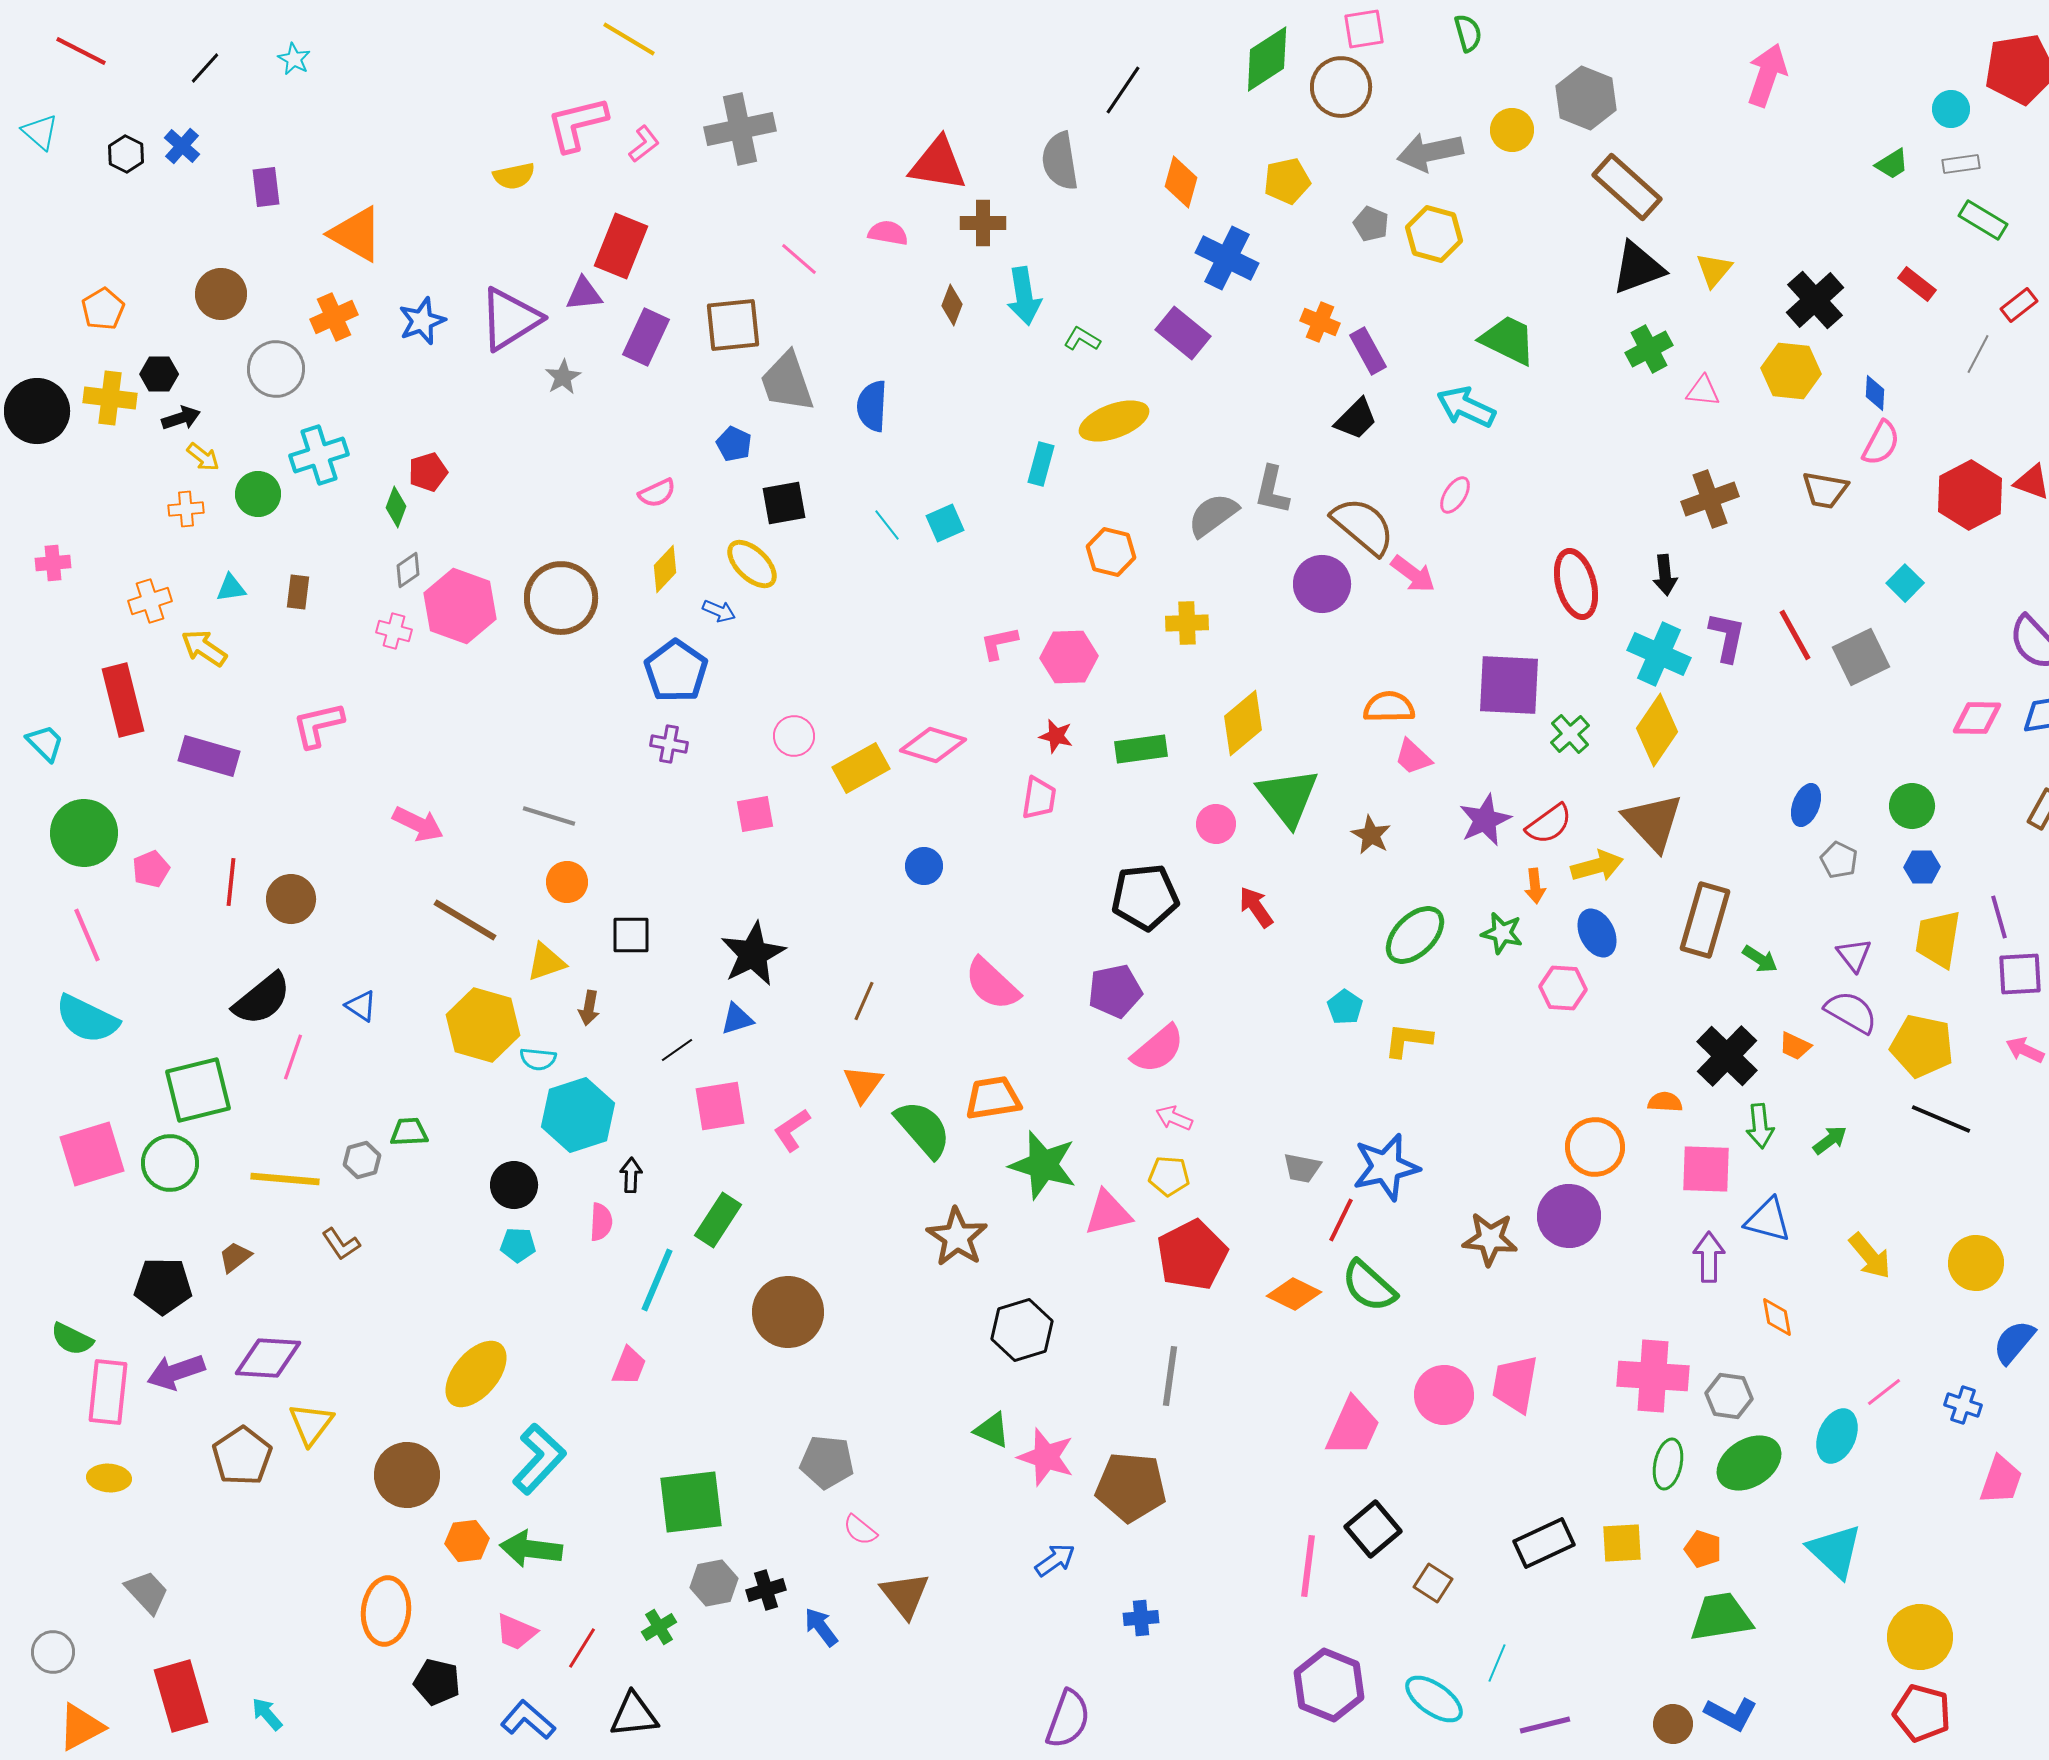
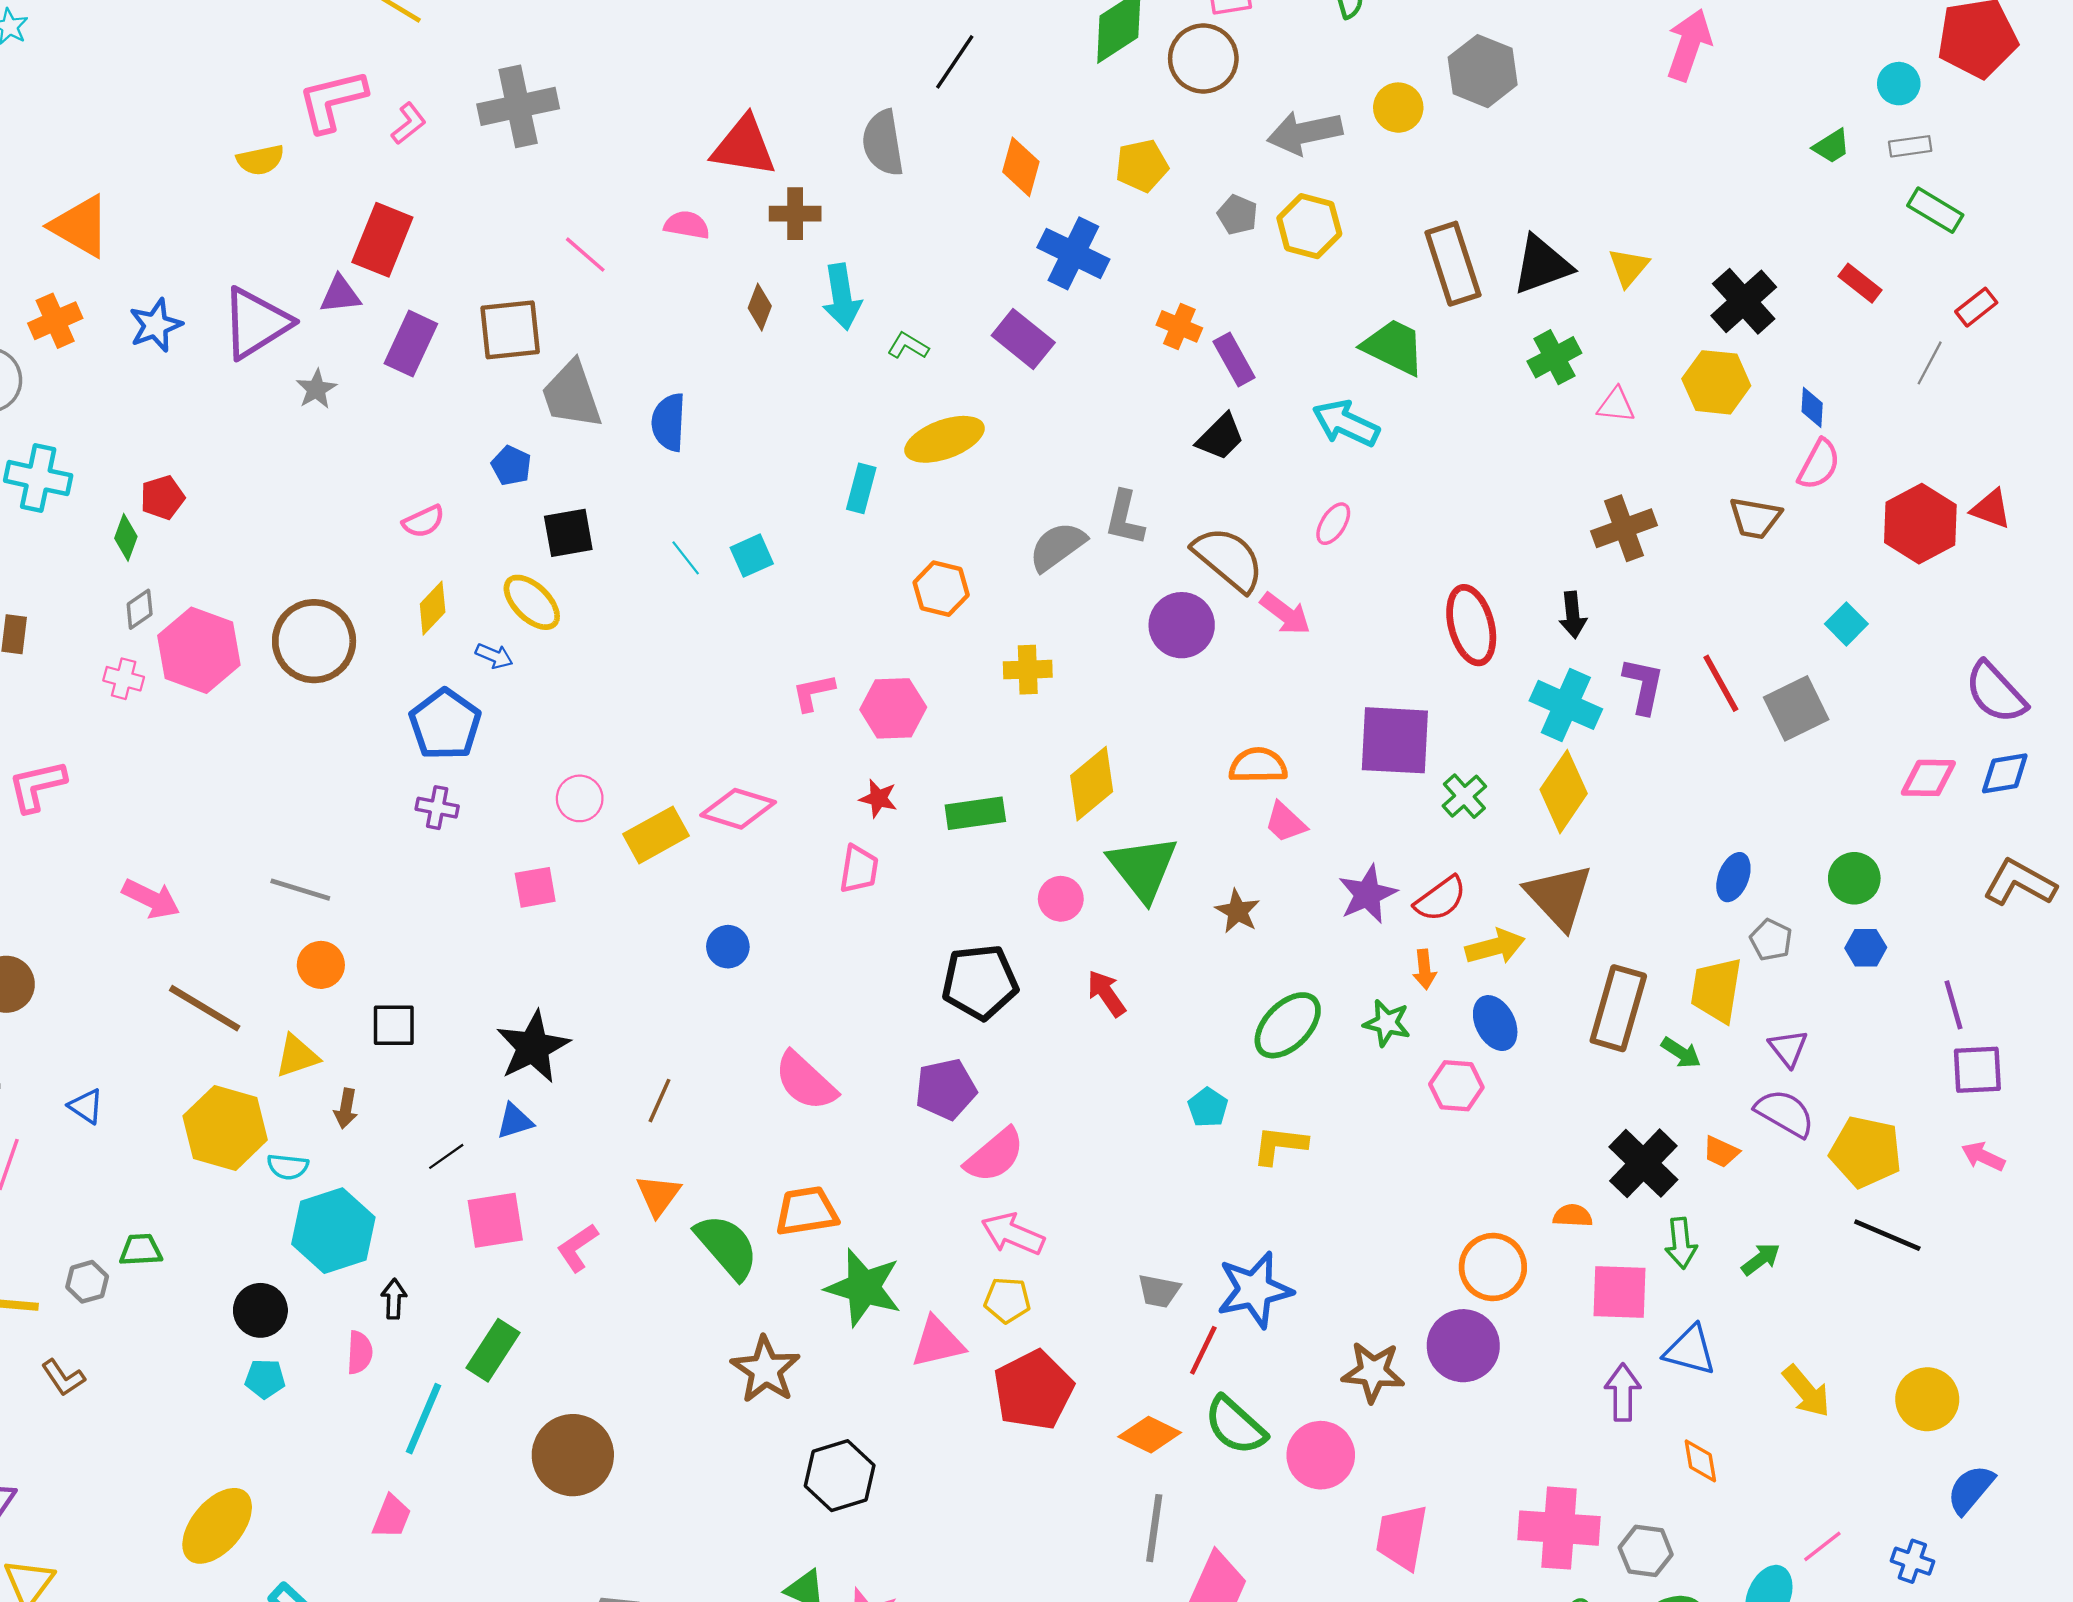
brown rectangle: (1627, 187) -> (1453, 264), moved, turned 30
cyan cross: (319, 455) -> (38, 478), turned 30
yellow trapezoid: (1938, 939) -> (1716, 990), moved
pink arrow: (1174, 1118) -> (1013, 1234), size x1.5
gray line: (1170, 1376) -> (1154, 1528), moved
pink circle: (1444, 1395) -> (1321, 1455), moved

